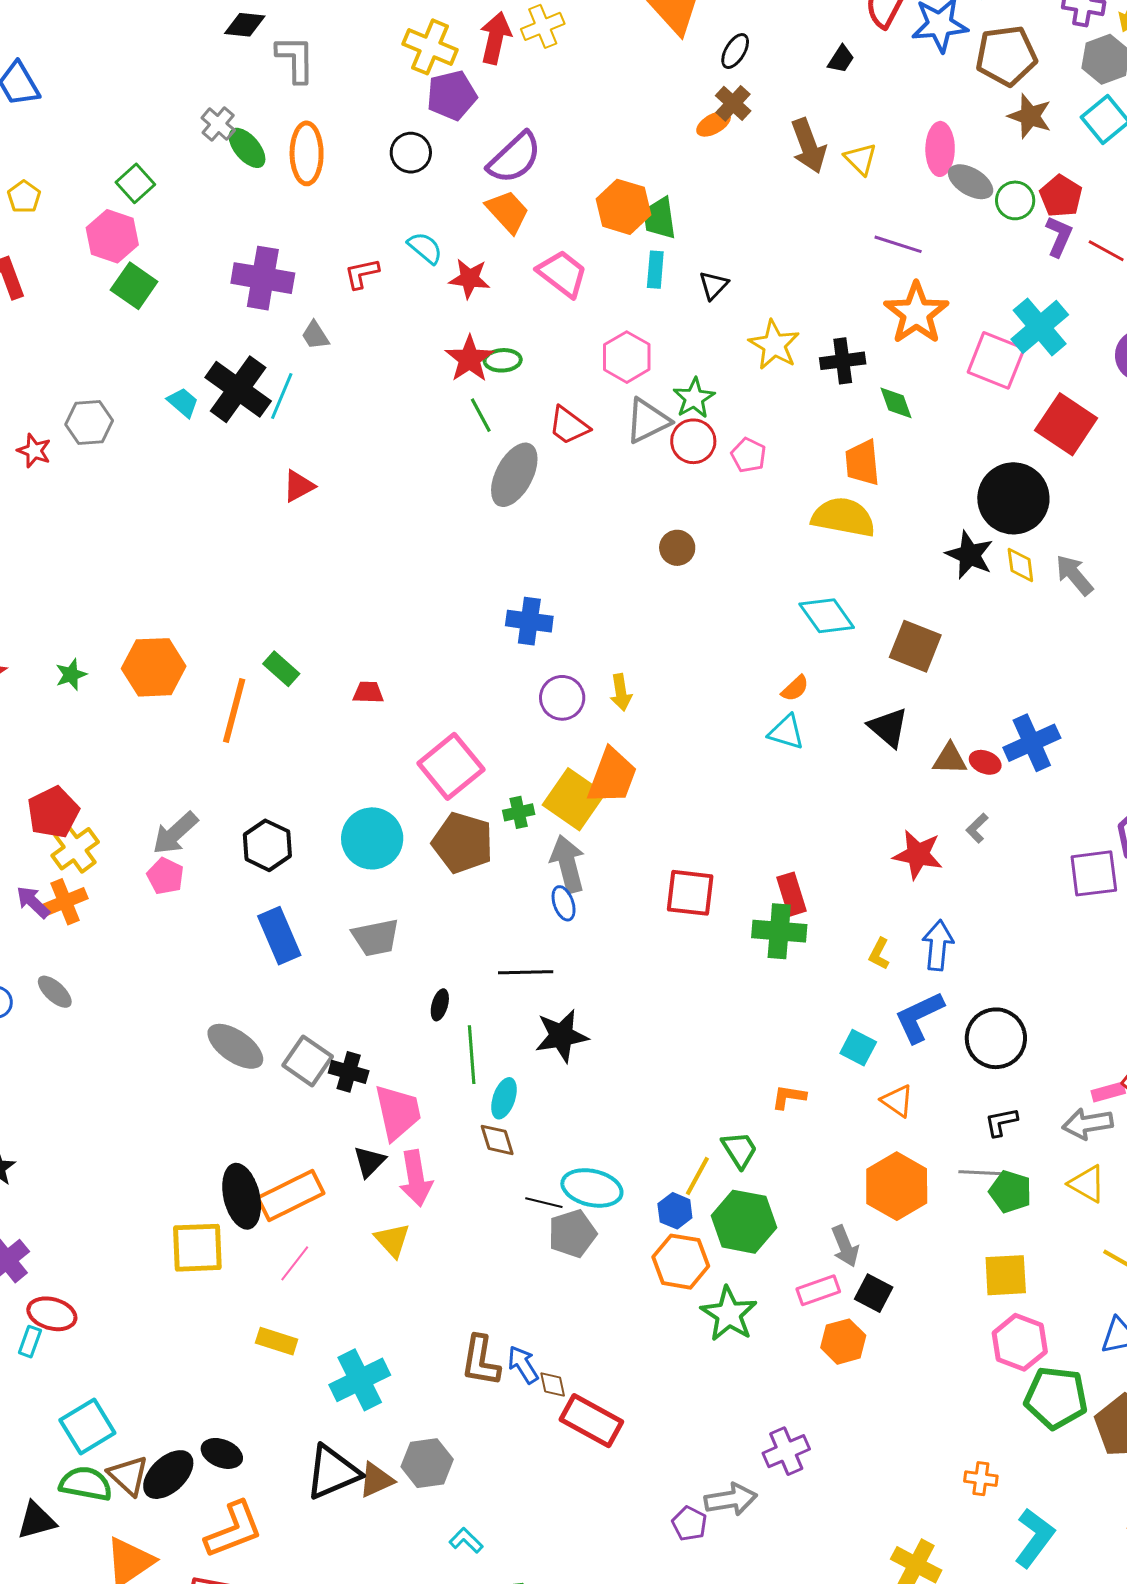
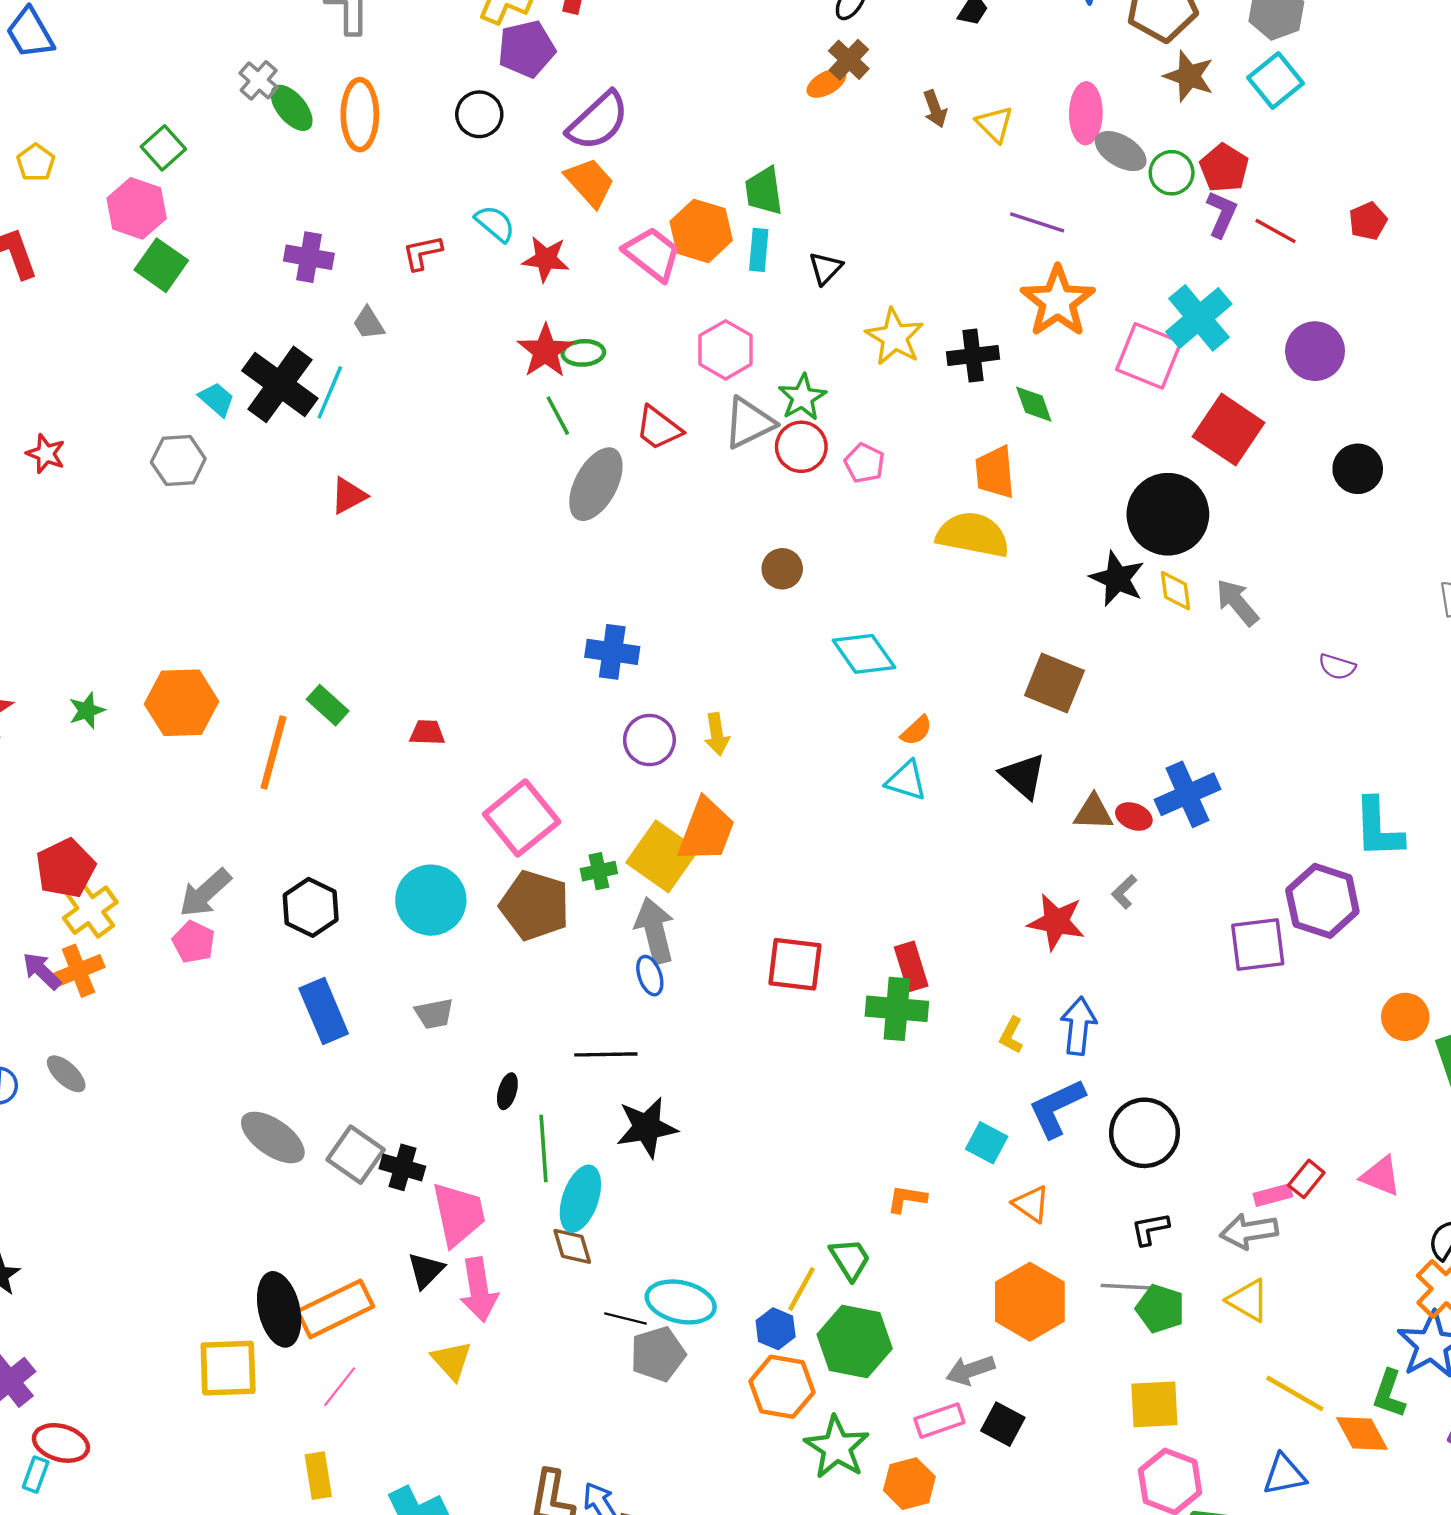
brown arrow: (808, 146) -> (935, 109), size x0.6
orange hexagon: (623, 207) -> (701, 231), moved
purple cross: (263, 278) -> (309, 257), size x0.7
gray hexagon: (89, 423) -> (178, 460), moved
cyan diamond: (827, 616) -> (864, 654), moved
gray trapezoid: (376, 937) -> (434, 1014), size x0.7
cyan ellipse: (504, 1098) -> (580, 1199), size x1.4
gray arrow: (845, 1246) -> (970, 1370), turned 93
yellow rectangle: (277, 1341) -> (318, 1476), turned 63
orange hexagon: (843, 1342) -> (909, 1484), moved

